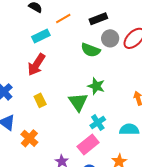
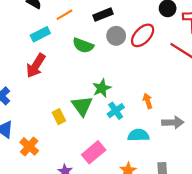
green semicircle: (91, 50) -> (83, 45), moved
green star: (96, 86) -> (102, 88), turned 30
yellow rectangle: (40, 100) -> (59, 117), moved
cyan cross: (98, 123) -> (116, 111), moved

